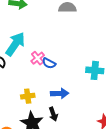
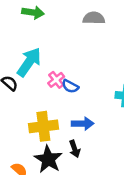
yellow cross: (28, 96) -> (43, 126), size x1.6

